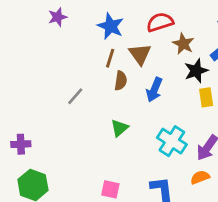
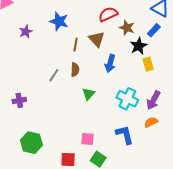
purple star: (57, 17) -> (26, 32), moved
blue star: (111, 26) -> (59, 21), moved
brown semicircle: (121, 81) -> (75, 70), moved
purple cross: (21, 144) -> (19, 100), moved

